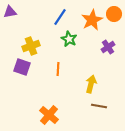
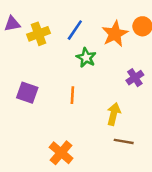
yellow cross: (31, 46) -> (39, 34), moved
purple cross: (108, 47) -> (135, 78), moved

